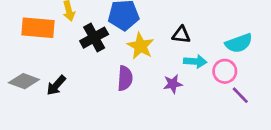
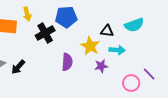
cyan semicircle: (239, 43) -> (134, 25), moved
yellow star: (140, 46) -> (90, 46), moved
pink circle: (225, 71) -> (131, 83), moved

